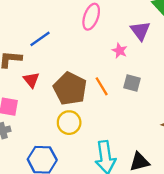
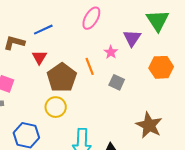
red triangle: (31, 80) -> (39, 57), moved
orange line: (102, 86) -> (90, 66), moved

